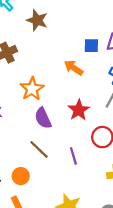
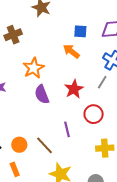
blue square: (91, 46) -> (80, 31), moved
brown line: (39, 149) -> (44, 145), moved

